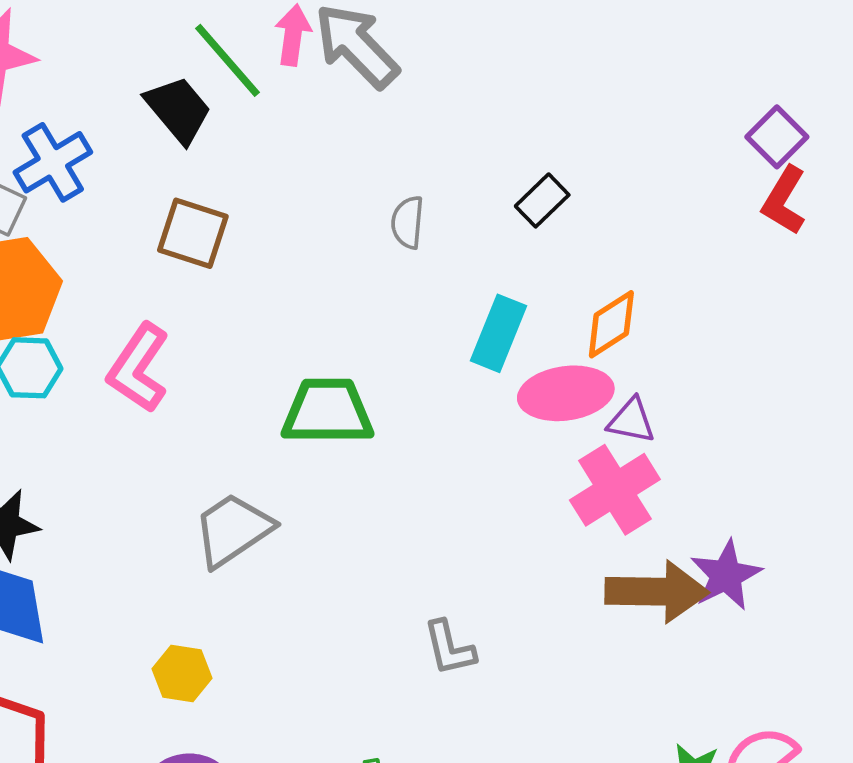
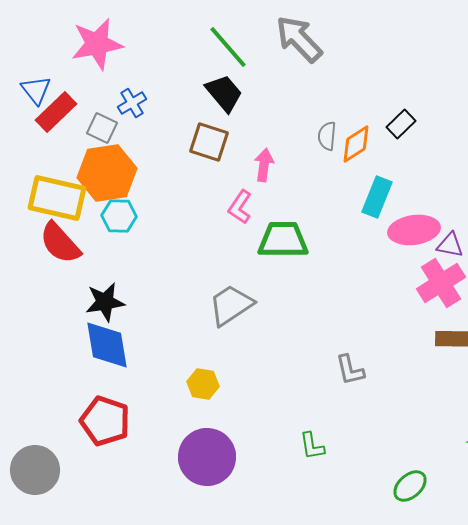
pink arrow: (293, 35) -> (264, 165), moved
black trapezoid: (178, 110) -> (224, 93), moved
blue cross: (53, 162) -> (132, 103), size x0.7
orange diamond: (611, 324) -> (356, 144), moved
pink L-shape: (138, 368) -> (240, 207), moved, size x0.7

